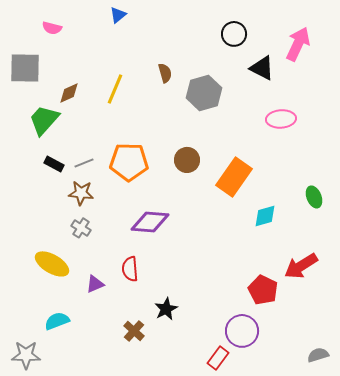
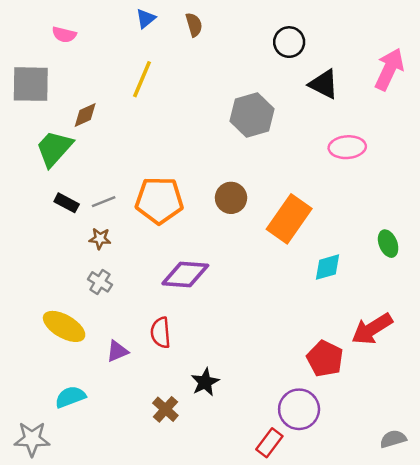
pink arrow: (298, 44) -> (389, 69), moved
brown semicircle: (165, 73) -> (194, 25), moved
yellow line: (115, 89) -> (142, 79), moved
brown star: (81, 193) -> (100, 239), size x0.7

